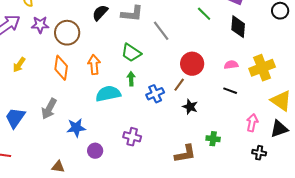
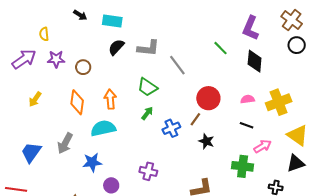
brown circle: (67, 33) -> (83, 67), size x0.6
green arrow: (131, 79) -> (147, 113), turned 40
cyan semicircle: (108, 94) -> (103, 128), moved
pink arrow: (252, 123) -> (263, 146), moved, turned 48
green cross: (213, 139) -> (243, 166), moved, size x1.5

